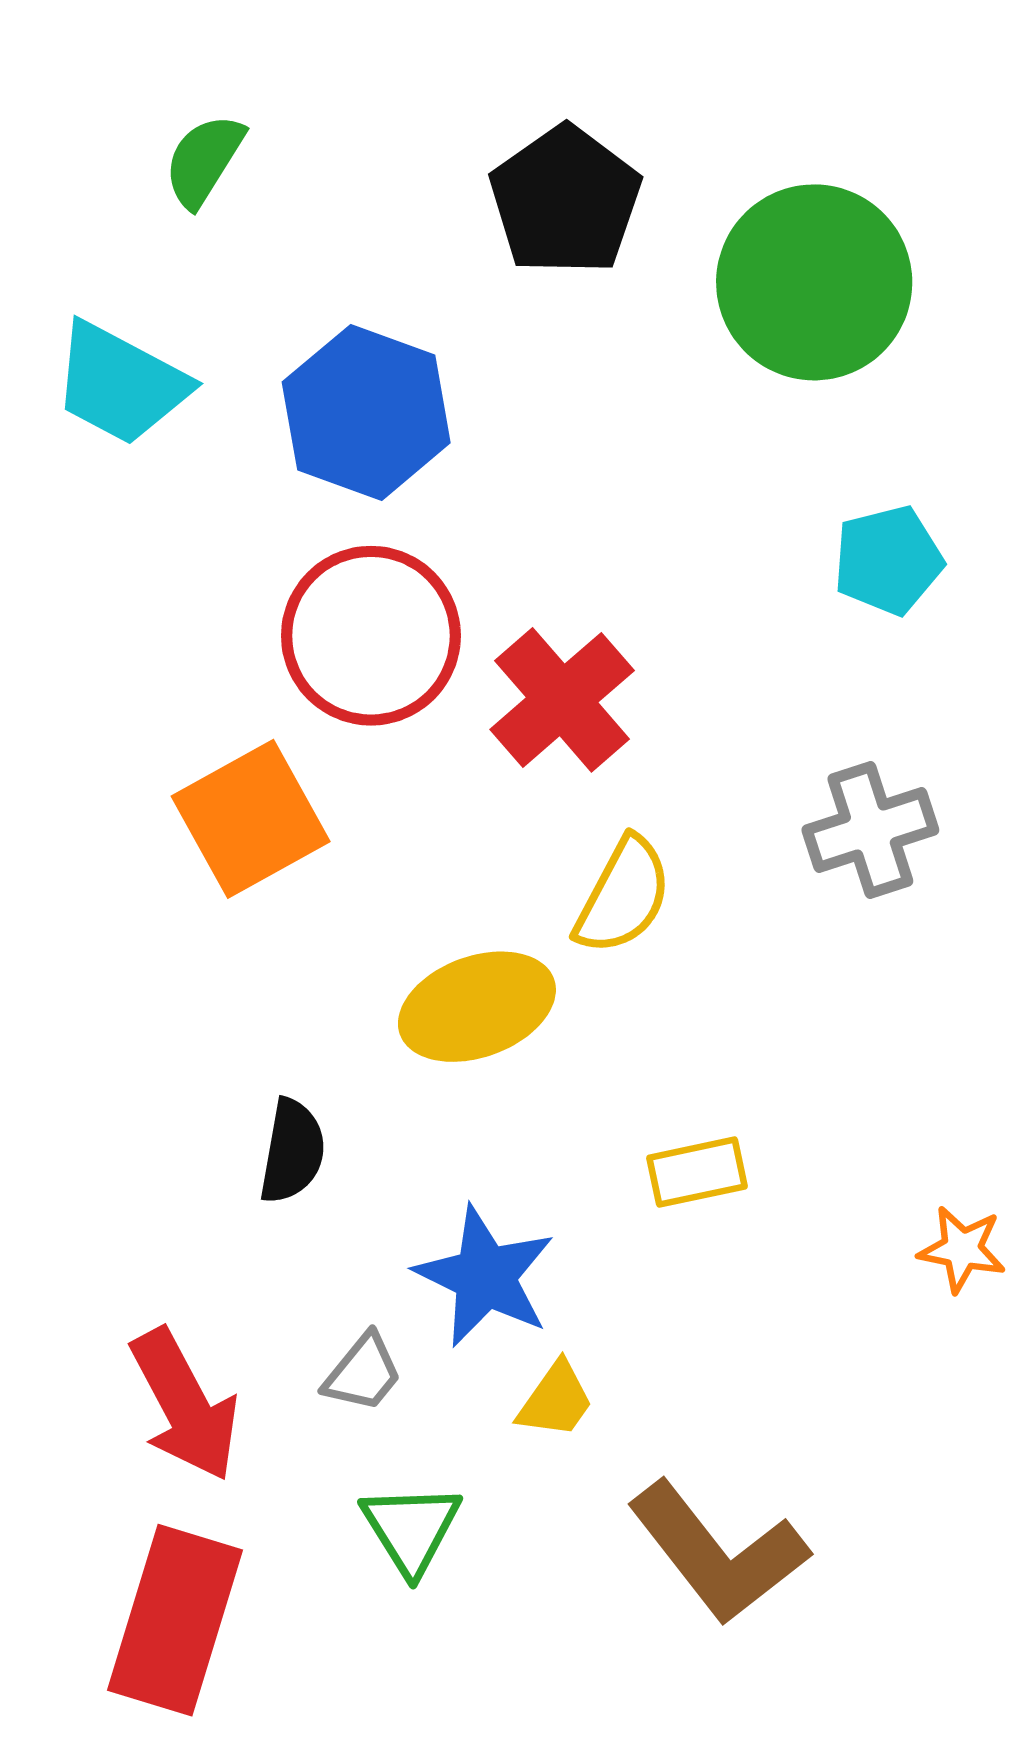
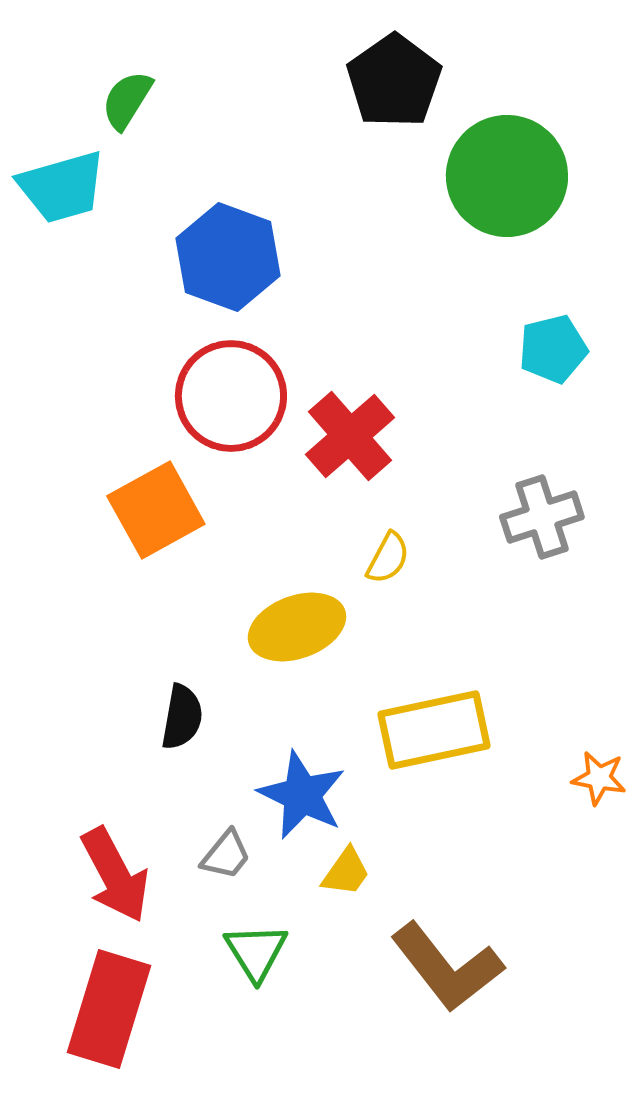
black pentagon: (565, 201) -> (394, 81), moved
cyan trapezoid: (120, 384) -> (62, 187), moved, turned -44
yellow semicircle: (623, 896) -> (388, 558), size x0.7
yellow rectangle: (697, 1172) -> (434, 730), size x1.8

